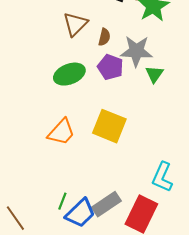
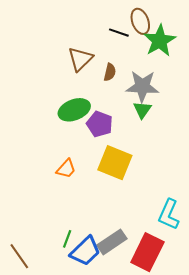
purple pentagon: (110, 67) -> (100, 124), moved
green triangle: (154, 74) -> (142, 110), moved
orange trapezoid: (61, 132) -> (66, 169), size x0.7

